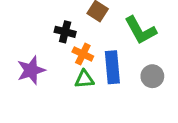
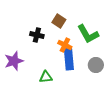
orange cross: (83, 54) -> (65, 45), moved
green triangle: (84, 79) -> (46, 77), moved

